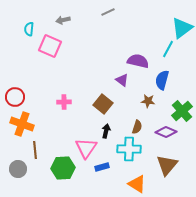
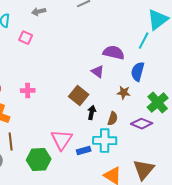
pink square: (50, 46) -> (26, 38), size x0.6
pink cross: (64, 102) -> (28, 91), moved
black arrow: (106, 131) -> (92, 113), moved
brown triangle: (167, 165) -> (144, 170), moved
blue rectangle: (102, 167) -> (84, 151), moved

